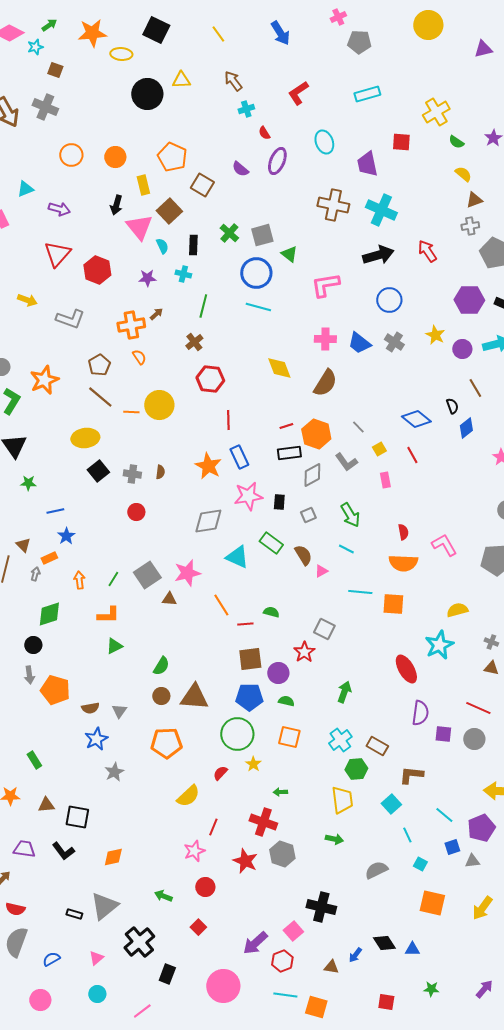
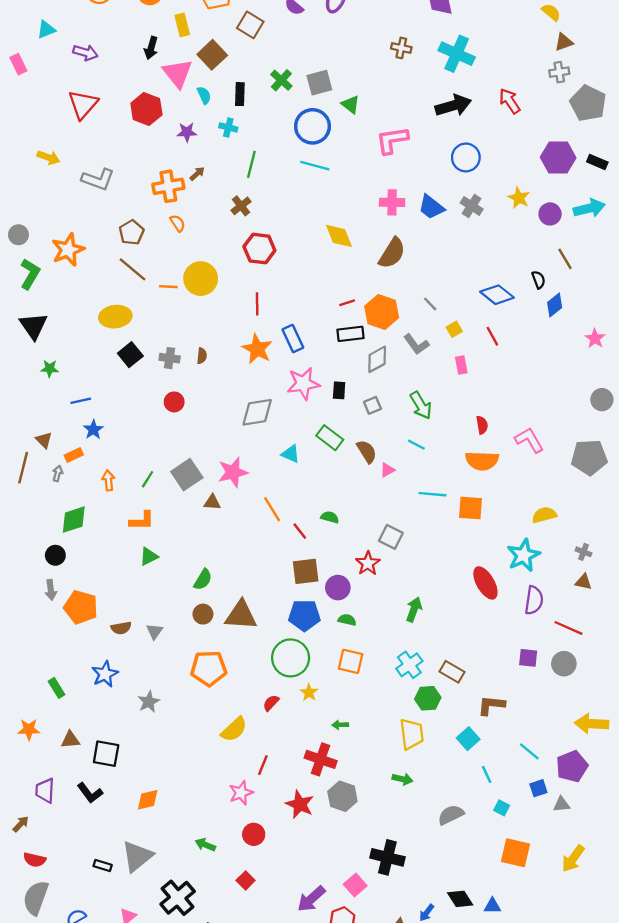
brown cross: (333, 205) -> (401, 48), size x0.6
red hexagon: (97, 270) -> (146, 109), moved
red line: (228, 420) -> (257, 304), moved
cyan triangle: (237, 557) -> (291, 454), size x0.7
red line: (245, 624) -> (300, 531), turned 56
purple semicircle: (420, 713) -> (534, 600), moved
blue star: (96, 739) -> (105, 674), moved
purple trapezoid: (24, 849) -> (45, 791), turned -95

